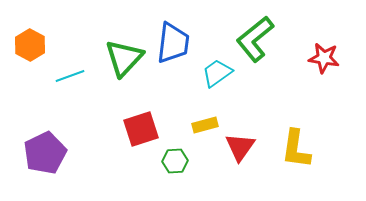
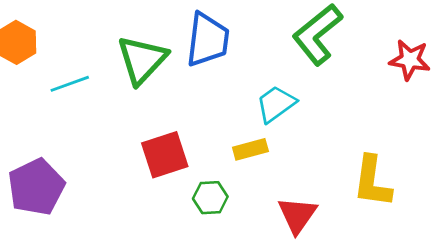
cyan trapezoid: (217, 73) -> (276, 104), moved
red triangle: (240, 147) -> (297, 215), moved

